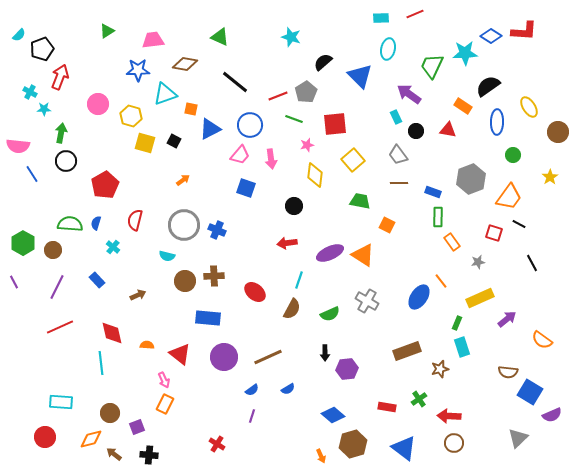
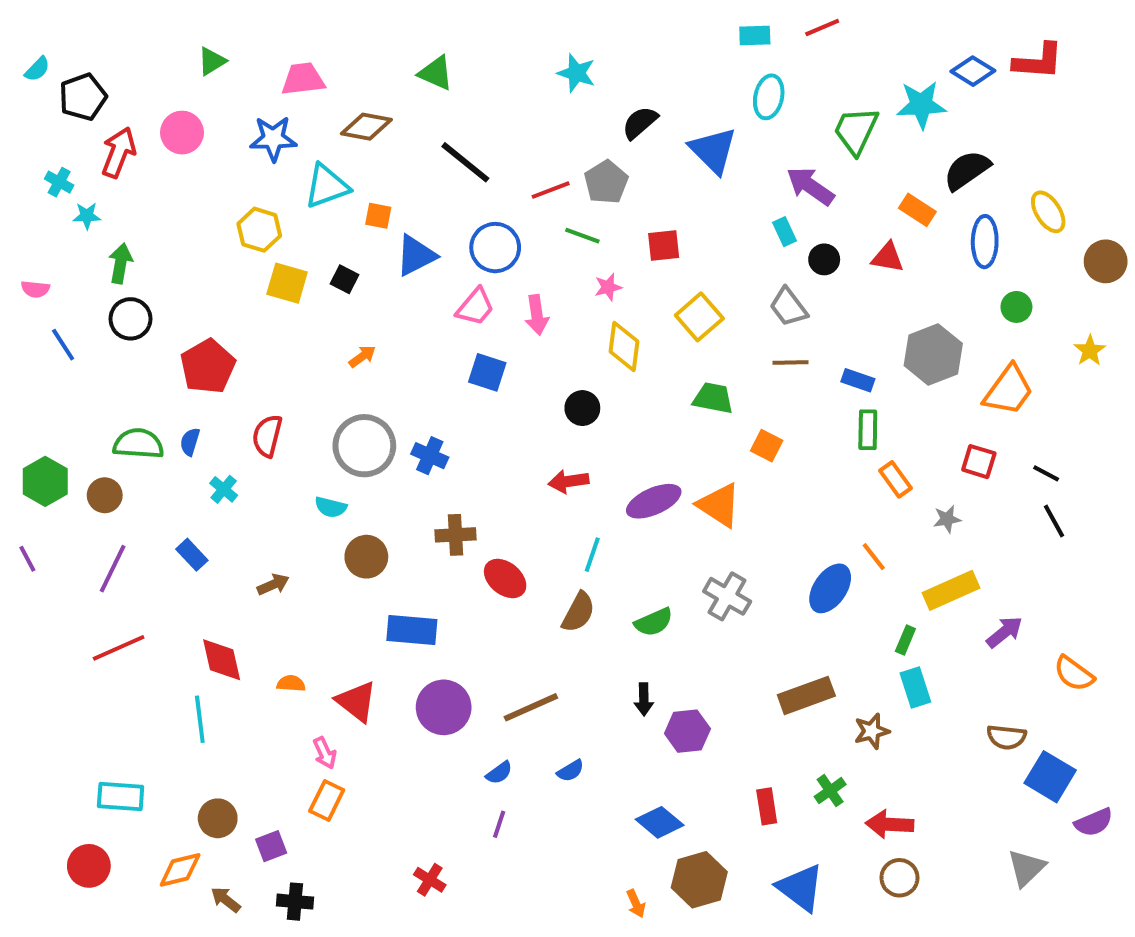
pink circle: (98, 104) -> (182, 133), moved
red square: (335, 124) -> (664, 246), size x0.7
pink semicircle: (18, 146) -> (35, 289), size x0.6
black line: (519, 224) -> (1046, 473), moved
brown cross: (214, 276) -> (456, 535), moved
red rectangle: (387, 407) -> (767, 806), turned 72

